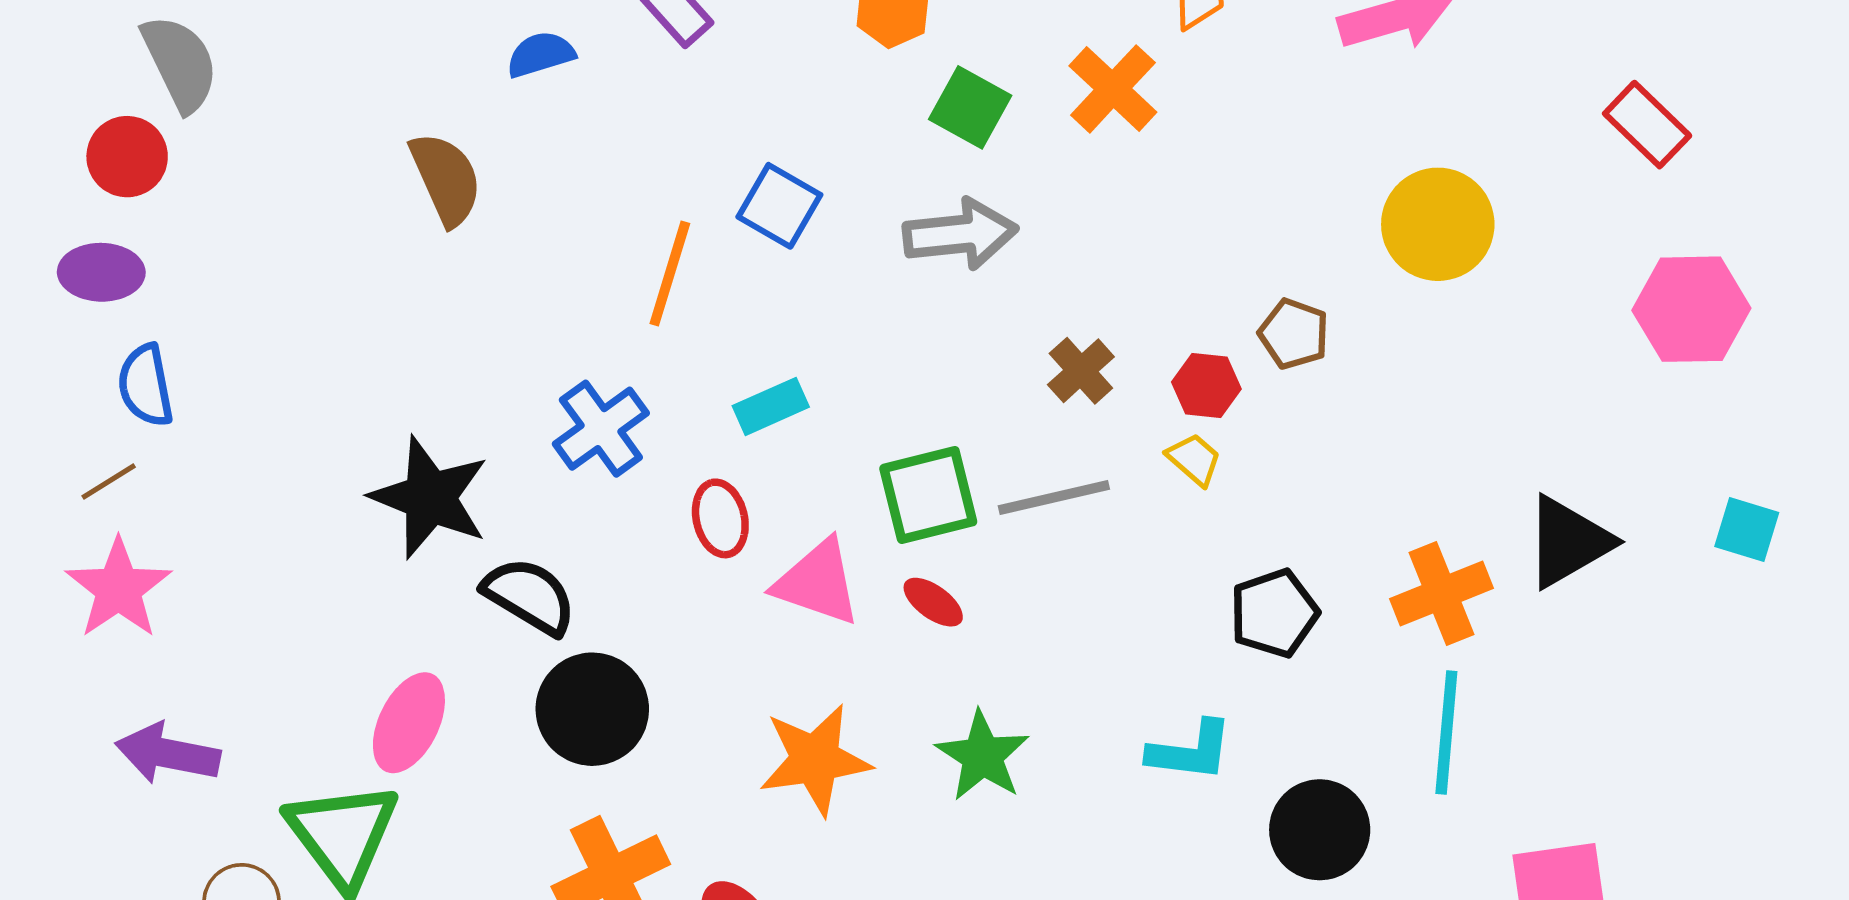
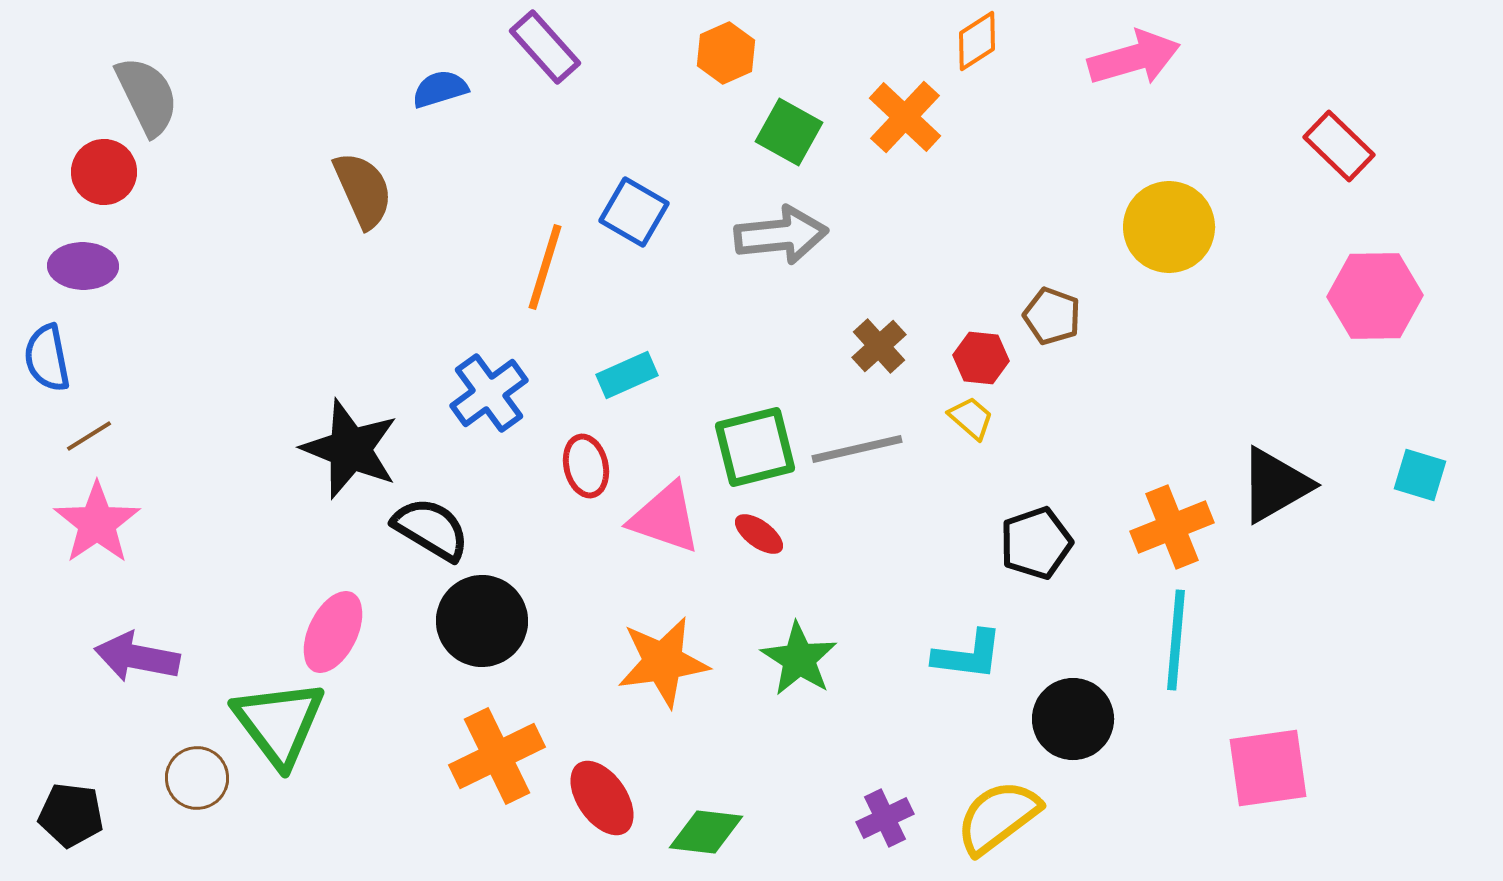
blue semicircle: (146, 386) -> (47, 358), moved

